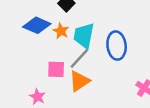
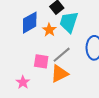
blue diamond: (37, 25) -> (30, 23), turned -60
cyan trapezoid: (84, 36) -> (69, 22), moved

